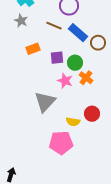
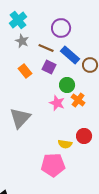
gray star: (21, 21) -> (22, 41), moved
orange rectangle: (33, 49) -> (25, 71), turned 72
purple square: (57, 58) -> (49, 67), moved, turned 32
gray triangle: (45, 102) -> (20, 118), moved

